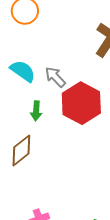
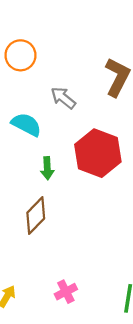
gray arrow: (55, 77) -> (63, 98), moved

